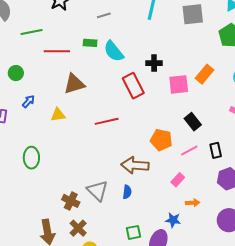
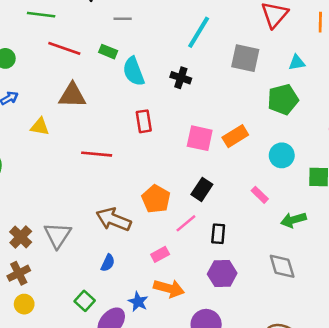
gray line: (104, 15) -> (123, 19), moved
black cross: (154, 63) -> (181, 78), moved
red rectangle: (133, 86) -> (144, 121), size x0.7
black rectangle: (193, 122) -> (202, 189), turned 54
pink line: (189, 151) -> (186, 223), turned -30
blue semicircle: (127, 192) -> (108, 263), moved
orange arrow: (193, 203) -> (169, 288), size x1.6
green square: (134, 232) -> (85, 301), turned 35

